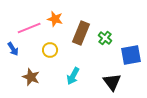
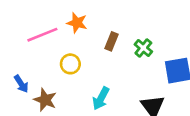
brown rectangle: (81, 33) -> (111, 41), size x0.6
blue arrow: (13, 49) -> (21, 84), moved

